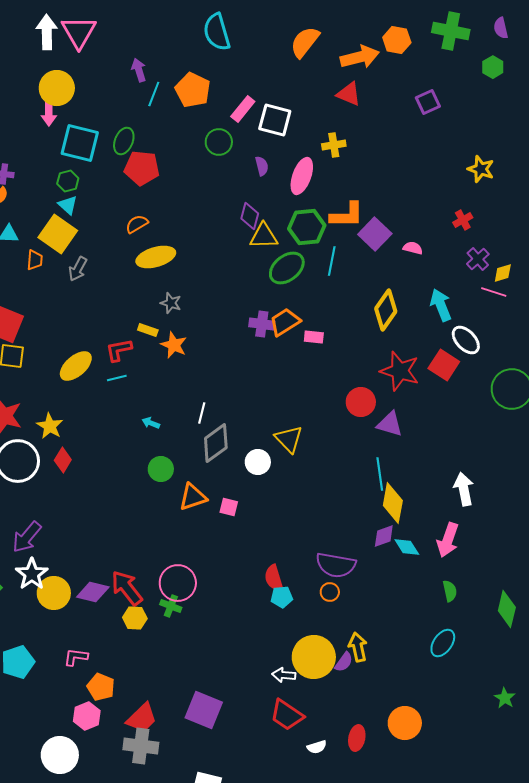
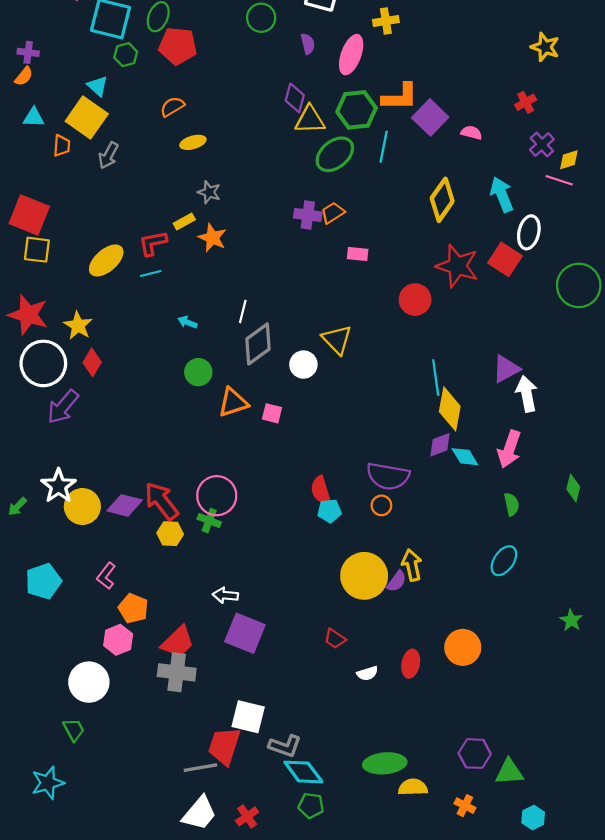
green hexagon: (68, 181) -> (126, 55), moved
yellow ellipse: (156, 257) -> (193, 142), size x0.6
orange trapezoid: (285, 322) -> (333, 213), size x0.7
yellow rectangle: (148, 330) -> (184, 221), turned -48
pink rectangle: (314, 337) -> (358, 254), moved
white ellipse: (466, 340) -> (529, 232), turned 56
purple triangle: (390, 424) -> (506, 369), moved, turned -44
purple arrow: (27, 537) -> (63, 407), moved
green diamond: (507, 609) -> (573, 488), moved, size x0.7
pink L-shape: (76, 657) -> (106, 576), turned -60
white arrow: (284, 675) -> (225, 595), moved
red trapezoid: (287, 715) -> (335, 639), size x0.6

